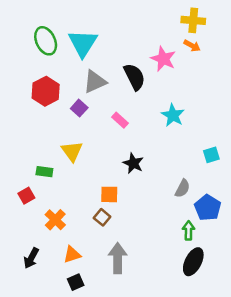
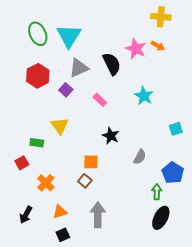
orange arrow: (192, 46) -> (158, 46), moved
gray semicircle: (182, 188) -> (140, 157), moved

